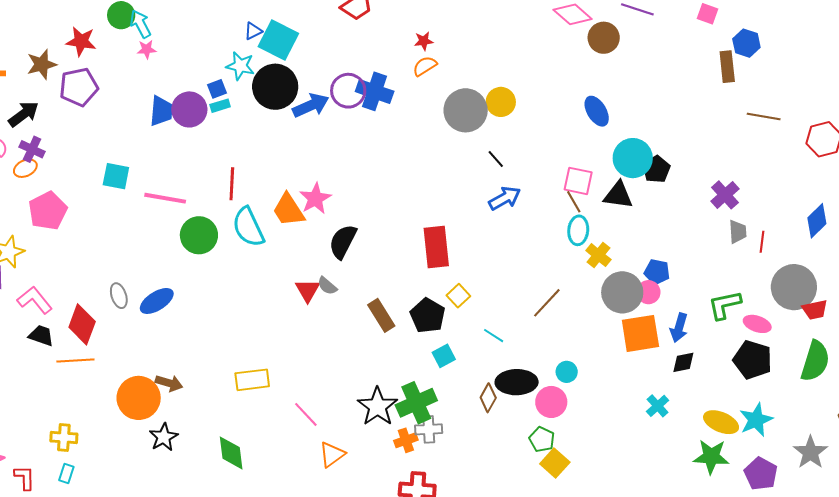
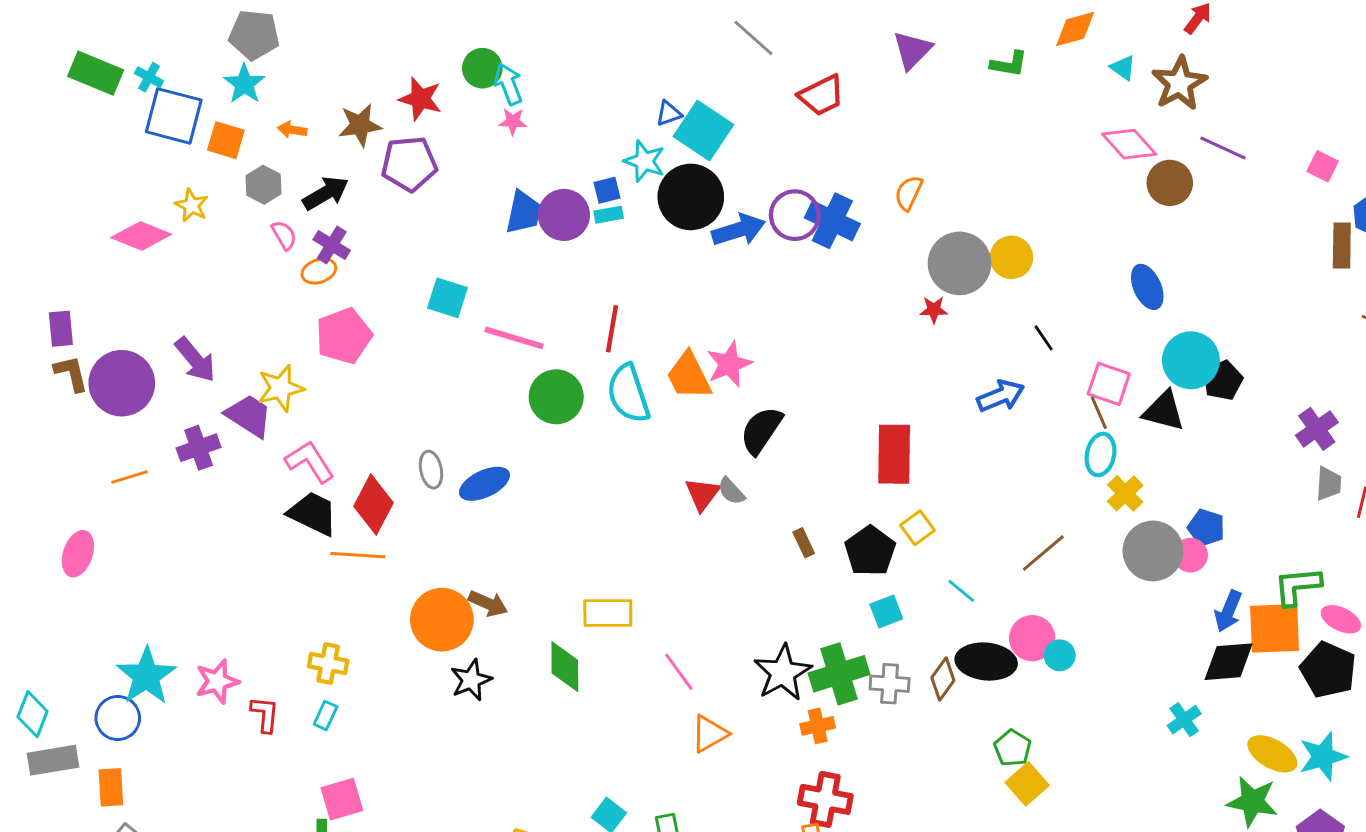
red star: (424, 41) -> (934, 310), moved
orange semicircle: (425, 66) -> (909, 193), turned -40
black line: (496, 159) -> (1044, 338), moved
brown rectangle: (381, 315) -> (804, 543), size x0.6
orange square: (640, 333) -> (1275, 628), moved
black trapezoid: (41, 336) -> (313, 514), size x1.4
black diamond: (683, 362) -> (1229, 662), size x1.5
pink circle: (551, 402) -> (1032, 638), moved
gray cross: (429, 429) -> (890, 684), moved
green diamond: (231, 453) -> (565, 667), moved

